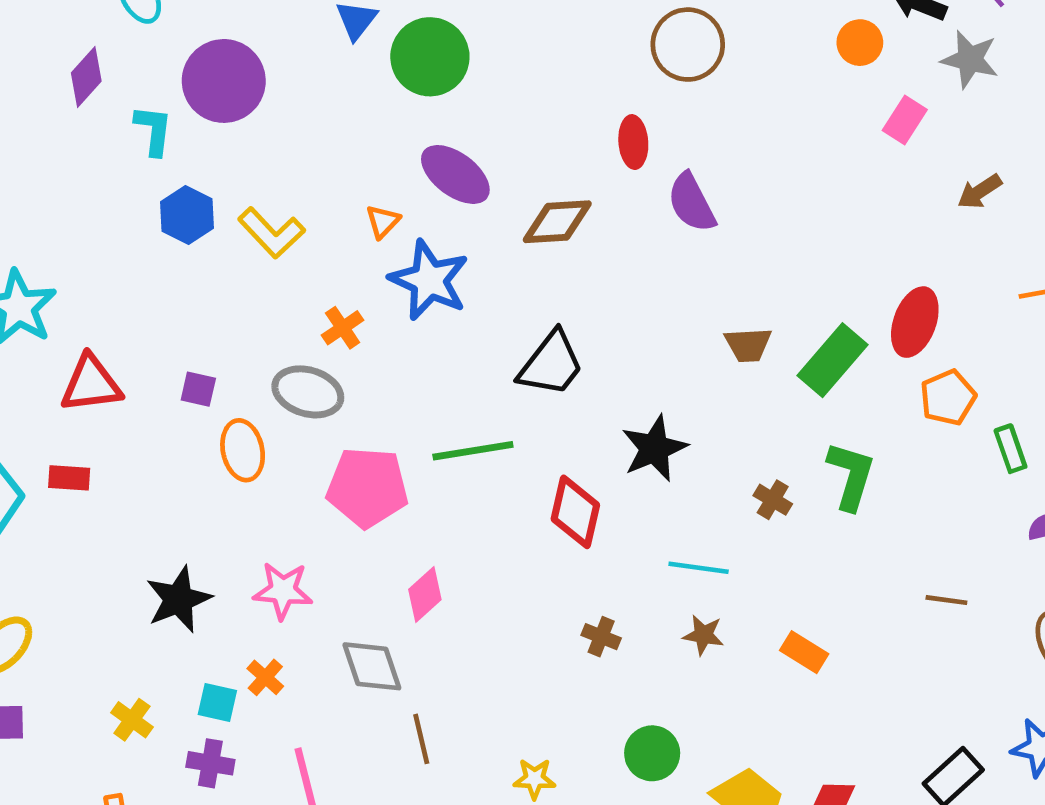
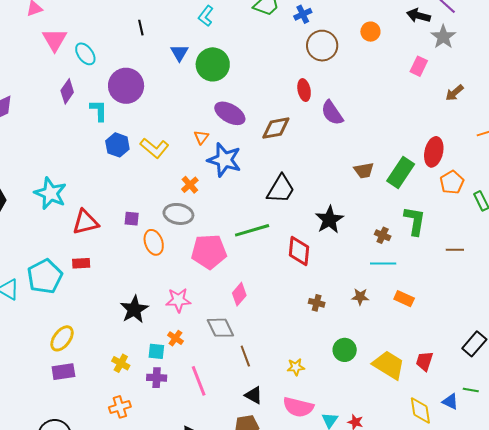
orange circle: (860, 43) -> (370, 32), moved
gray star: (970, 59) -> (443, 37), turned 30
cyan line: (699, 568) -> (383, 264), moved
brown line: (946, 600) -> (455, 250), moved

